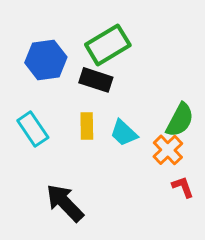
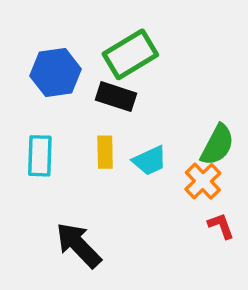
cyan rectangle: (33, 129) -> (40, 156), turned 36
cyan trapezoid: (124, 133) -> (150, 161), turned -68

